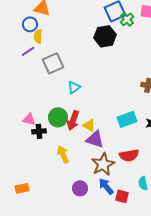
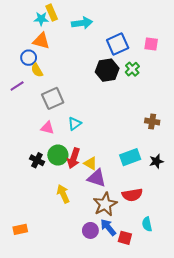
green cross: (127, 19) -> (132, 69), moved
yellow semicircle: (38, 36) -> (37, 70), turned -32
purple line: (28, 51) -> (17, 86), moved
pink triangle: (29, 119) -> (47, 128), moved
black cross: (39, 131) -> (37, 160), moved, turned 32
purple circle: (80, 188) -> (90, 230), moved

